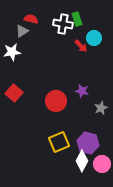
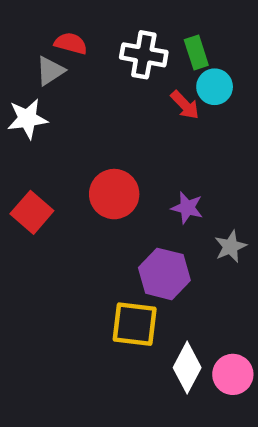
green rectangle: (77, 19) -> (196, 53), moved
red circle: (56, 101) -> (114, 194), moved
yellow square: (59, 142) -> (135, 324), turned 30
purple hexagon: (88, 143) -> (164, 274), moved

